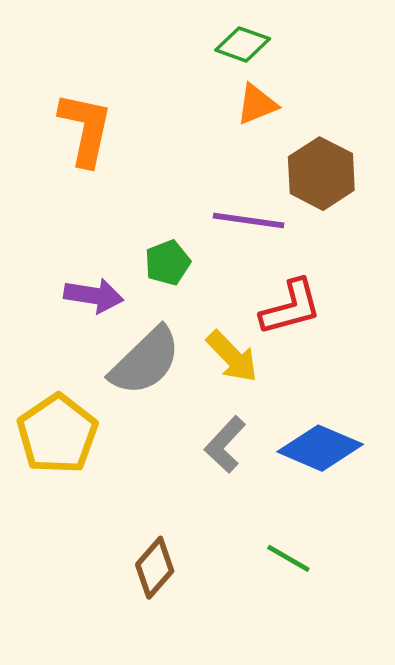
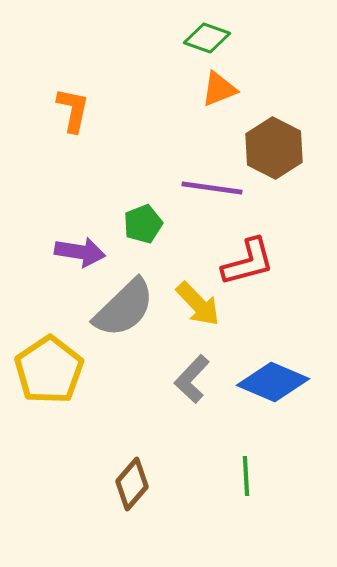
orange L-shape: (85, 129) -> (73, 110), size x0.7
green line: (288, 558) -> (246, 476), turned 57

